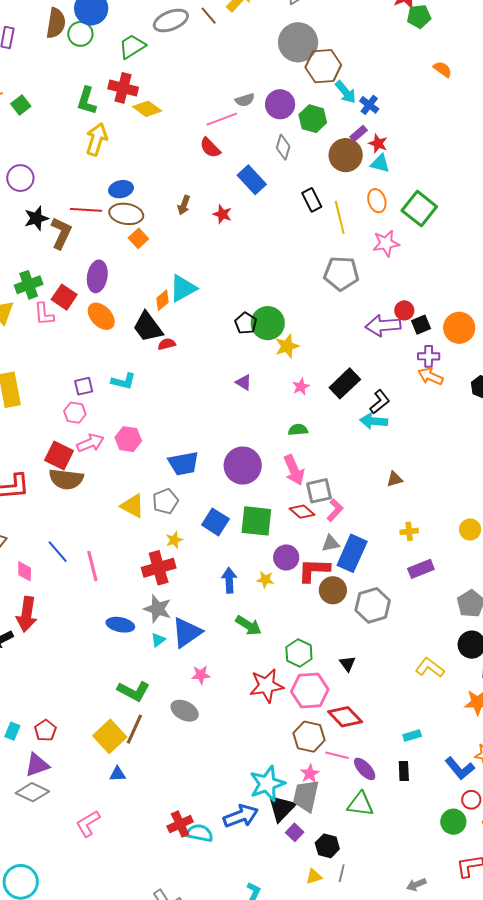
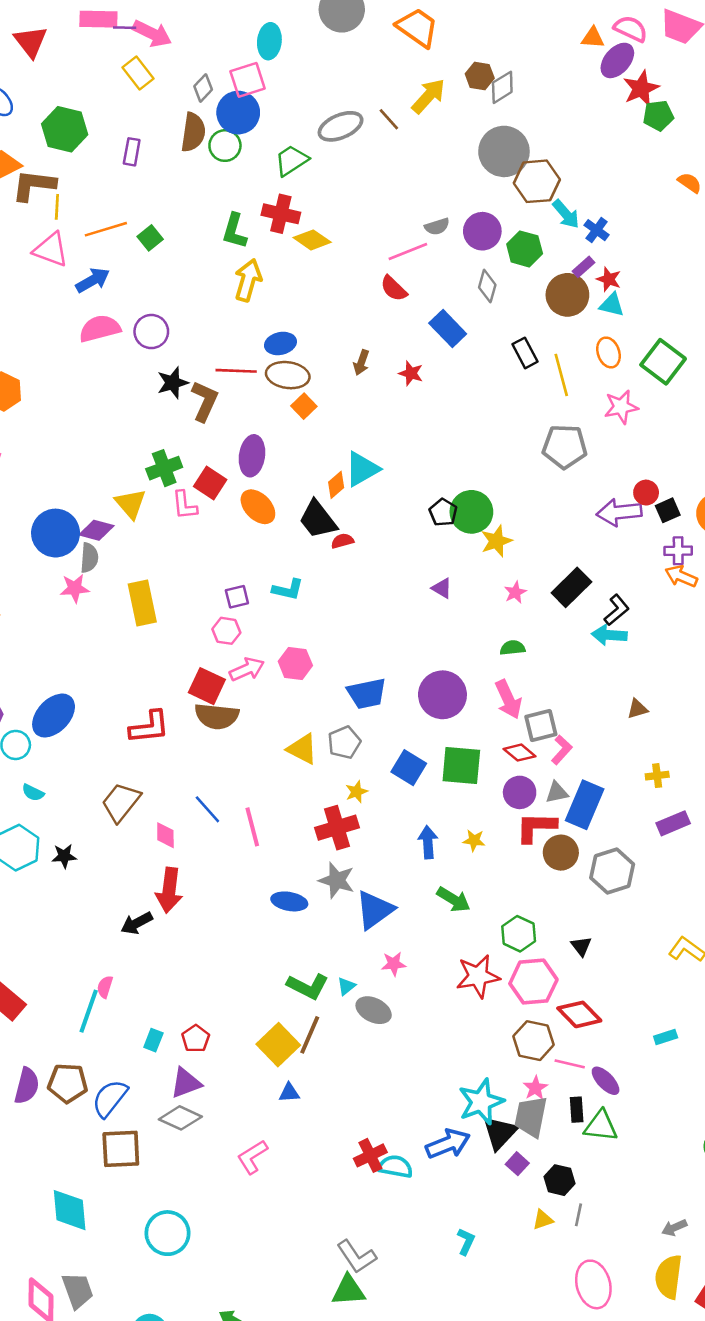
purple circle: (286, 558) -> (520, 792), moved
cyan triangle: (158, 640) -> (346, 986), moved
black rectangle: (404, 771) -> (577, 1110), moved

